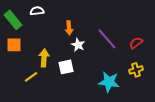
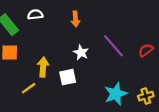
orange arrow: (69, 28) -> (75, 19), moved
yellow cross: (136, 70) -> (146, 96), moved
cyan star: (109, 82) -> (116, 94), turned -30

